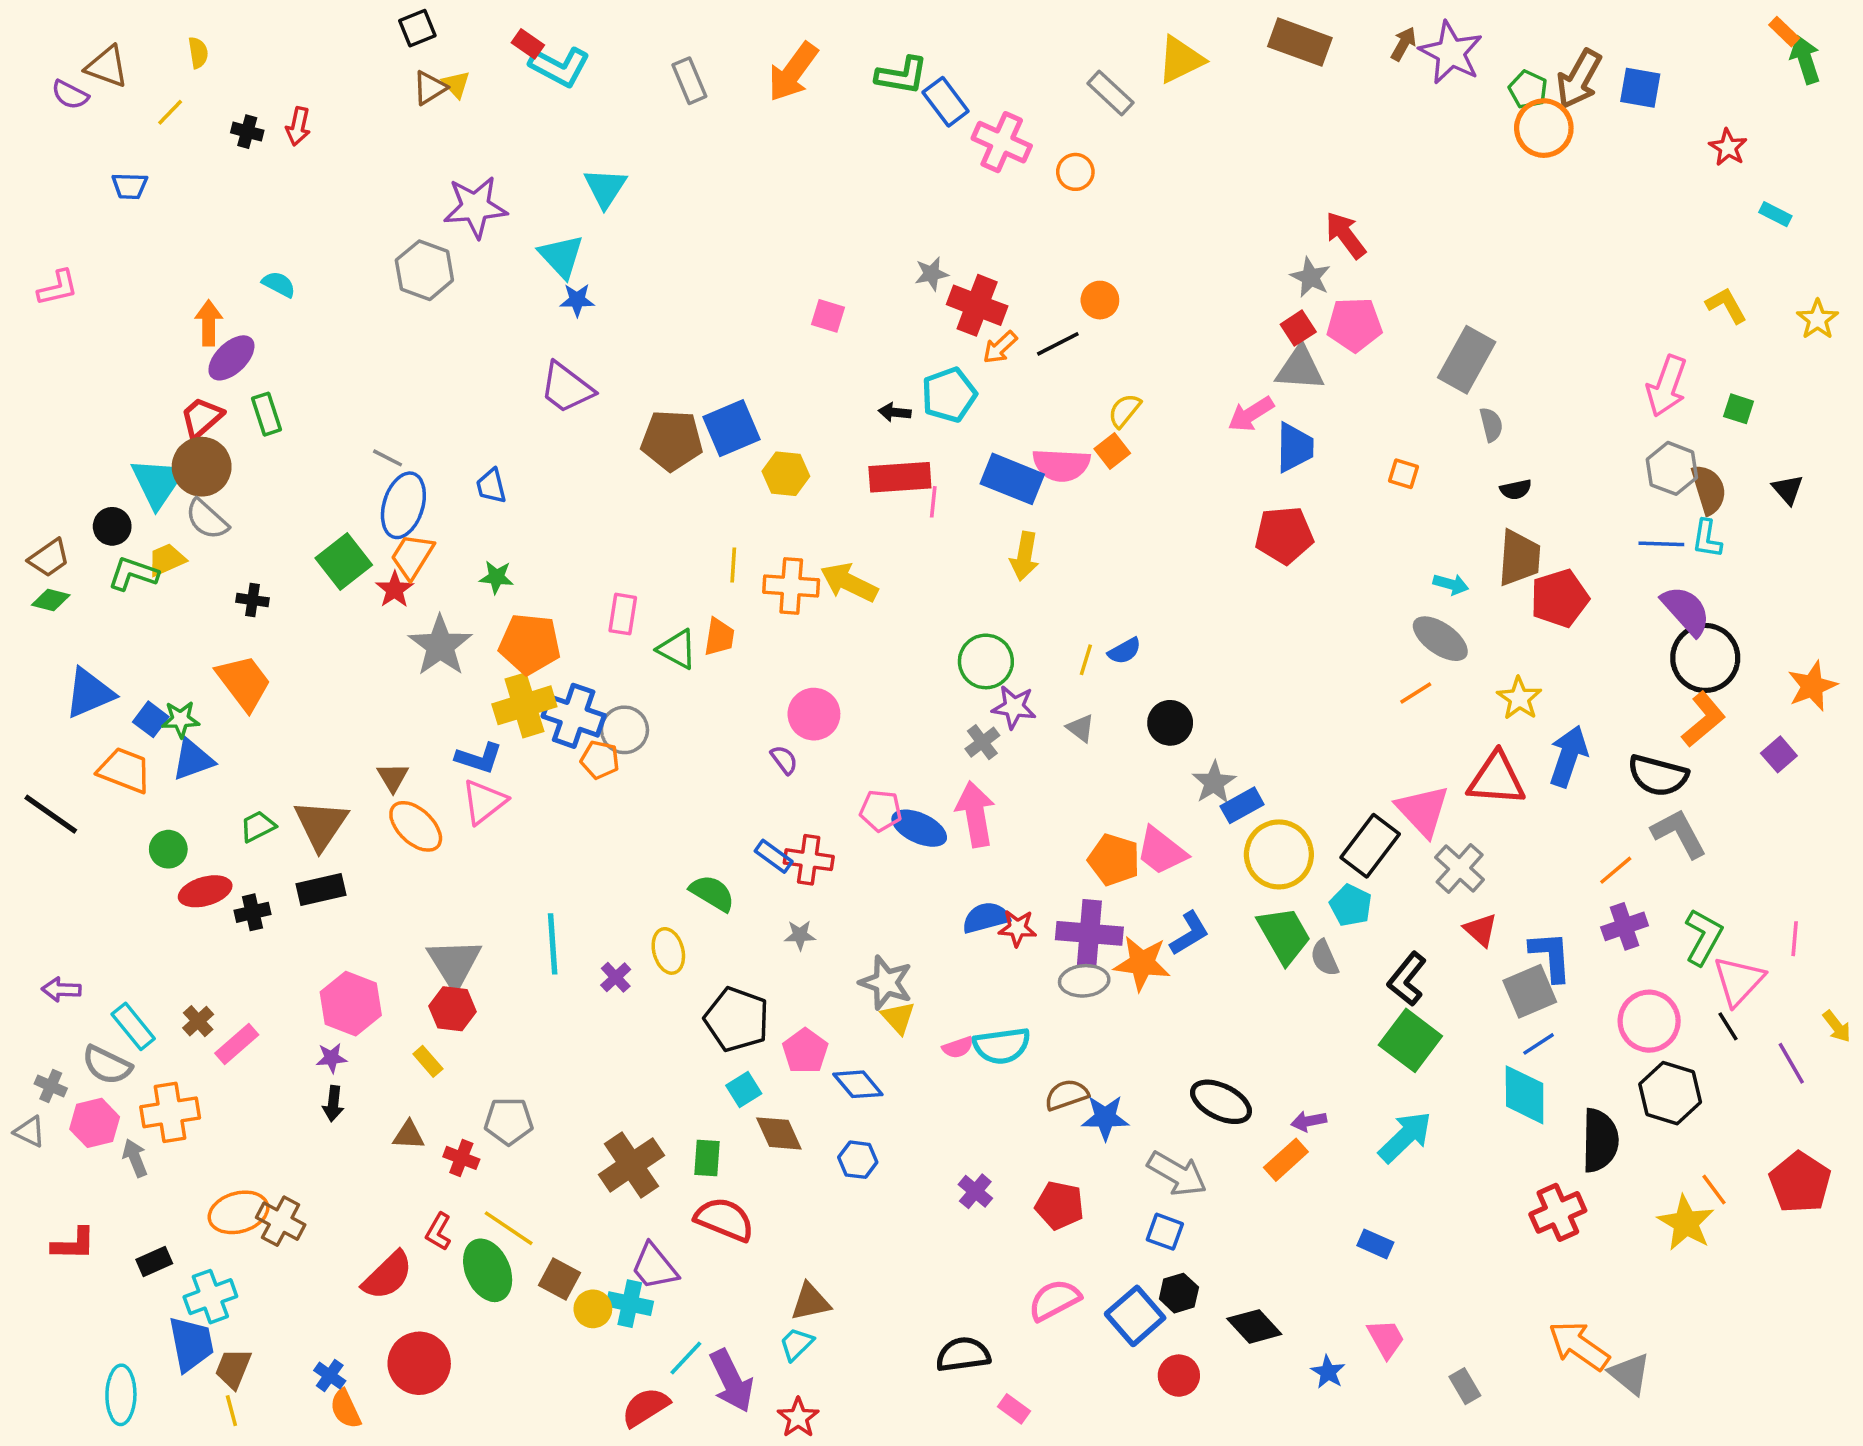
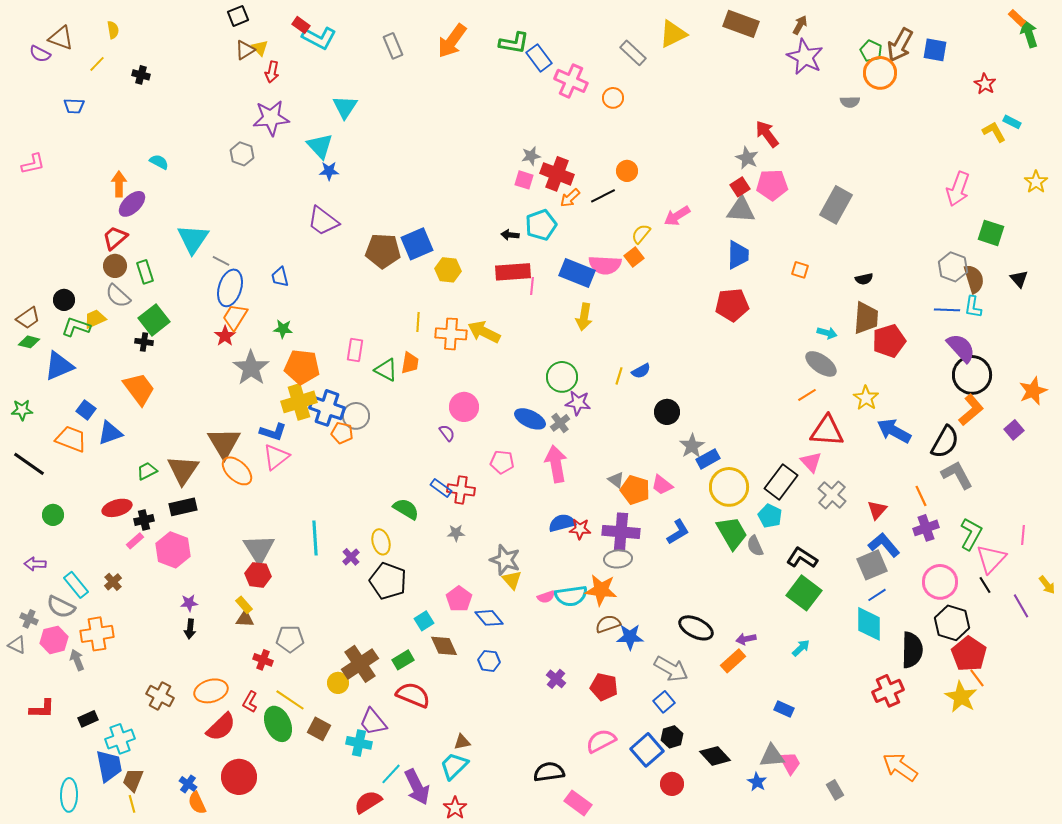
purple star: (1451, 53) -> (805, 57), moved
red arrow: (298, 126) -> (272, 72), moved
gray hexagon: (424, 270) -> (242, 154), size x0.7
yellow L-shape: (1726, 305) -> (994, 132), moved
pink square: (828, 316) -> (524, 180), moved
pink arrow: (1667, 386) -> (958, 189), moved
green square: (1739, 409) -> (991, 233), size x1.5
green rectangle: (267, 414) -> (145, 272), moved
pink arrow: (1251, 414) -> (677, 216), moved
gray semicircle: (1491, 425) -> (850, 102), moved, turned 102
brown circle: (202, 467) -> (115, 266), size x0.7
cyan triangle: (158, 482) -> (193, 239), moved
green square: (344, 561) -> (154, 320), moved
blue triangle: (89, 693) -> (59, 366), moved
green star: (181, 719) -> (22, 410), moved
gray triangle: (1081, 728) -> (616, 480), moved
blue arrow: (1568, 756) -> (894, 431), turned -80
black semicircle: (1658, 775) -> (945, 442), turned -76
brown triangle: (393, 777) -> (224, 443), size x1.8
red triangle: (1496, 779) -> (827, 431), moved
pink triangle: (1423, 811) -> (811, 462), size x0.7
blue ellipse: (919, 828) -> (530, 419), moved
green circle: (168, 849) -> (53, 515), moved
pink trapezoid: (1161, 851) -> (662, 485), size x0.7
orange line: (1616, 870) -> (921, 496), turned -75
red triangle: (1481, 930) -> (877, 510), moved, turned 30
blue L-shape: (1551, 956) -> (884, 545), turned -36
orange star: (1142, 963) -> (601, 590), moved
black L-shape: (1407, 979) -> (802, 558), turned 84
pink hexagon: (351, 1004) -> (173, 550), moved
black pentagon: (737, 1019) -> (388, 581), moved
pink rectangle: (237, 1044) -> (135, 541), moved, size x0.7
brown triangle: (409, 1135) -> (245, 619), moved
cyan arrow: (1405, 1137) -> (801, 648), size x0.6
green rectangle: (707, 1158) -> (403, 660), turned 55
red pentagon: (1800, 1183) -> (969, 654), moved
orange ellipse: (238, 1212) -> (211, 691), moved
blue square: (1165, 1232) -> (664, 702), turned 30
brown triangle: (810, 1302) -> (462, 742), size x0.7
yellow circle: (593, 1309) -> (338, 683), moved
cyan trapezoid: (796, 1344) -> (454, 766), size x1.4
gray triangle: (1630, 1374) -> (772, 756), moved, turned -44
pink rectangle: (1014, 1409) -> (578, 803), size x1.5

